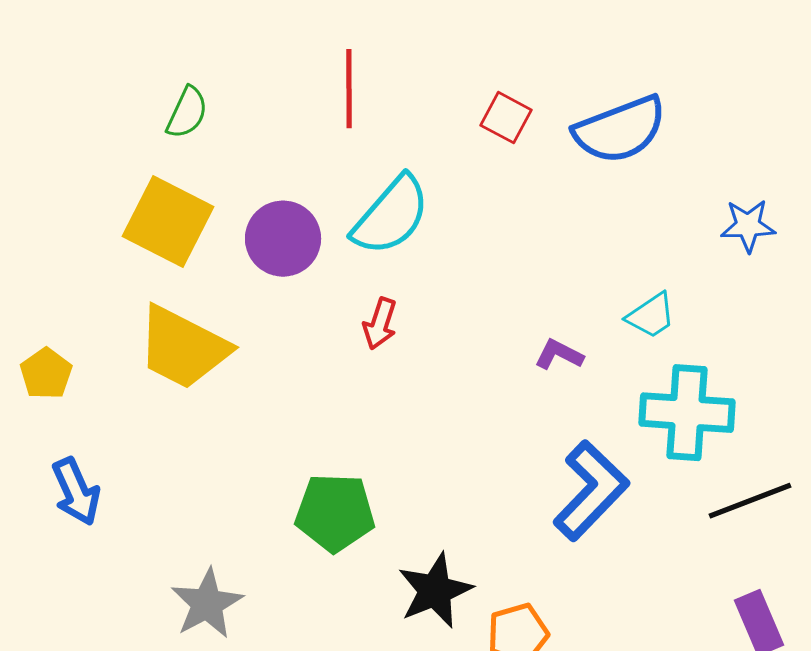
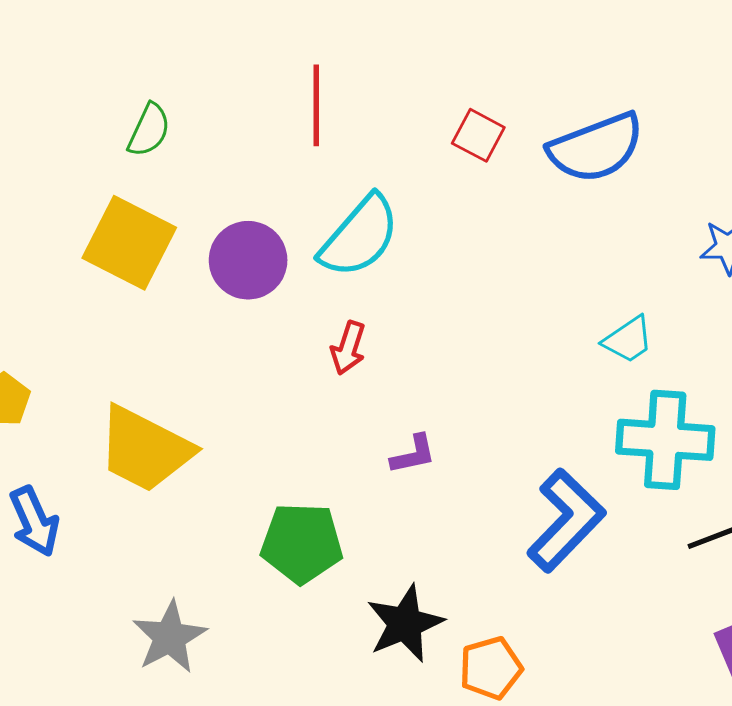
yellow trapezoid: (183, 348) -> (145, 449), moved
purple L-shape: (559, 355) -> (413, 454), moved, turned 141

